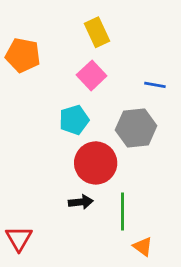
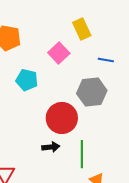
yellow rectangle: (97, 32) -> (82, 29), moved
cyan pentagon: (74, 120) -> (27, 80), moved, turned 30

